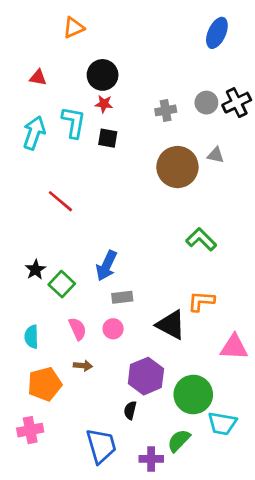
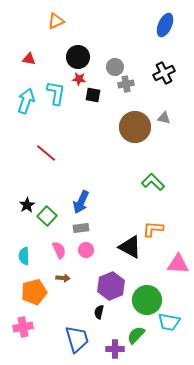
gray circle: (206, 103) -> (115, 67), moved
black cross: (237, 103) -> (164, 73), moved
black square: (108, 138) -> (93, 95), moved
gray rectangle: (122, 297) -> (81, 228), moved

